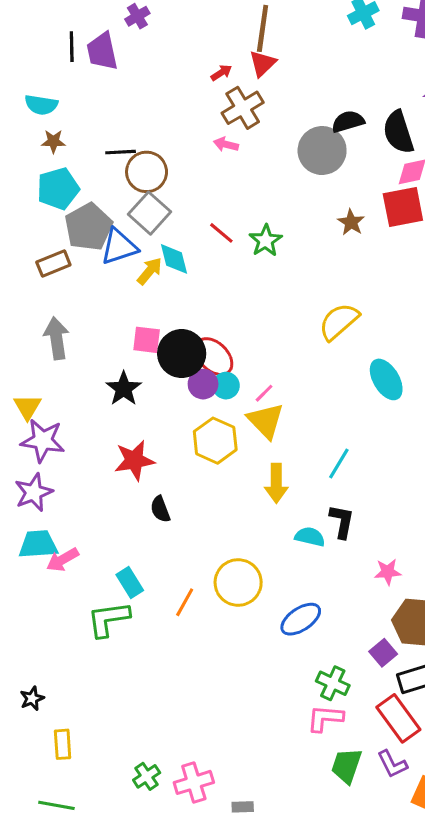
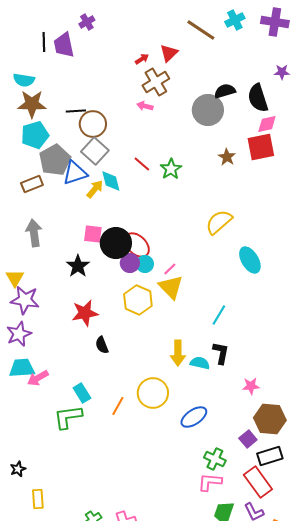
brown line: (263, 28) -> (201, 30), moved, turned -64
brown star: (53, 141) -> (32, 104), size x1.8
yellow arrow: (276, 483) -> (178, 353), moved

